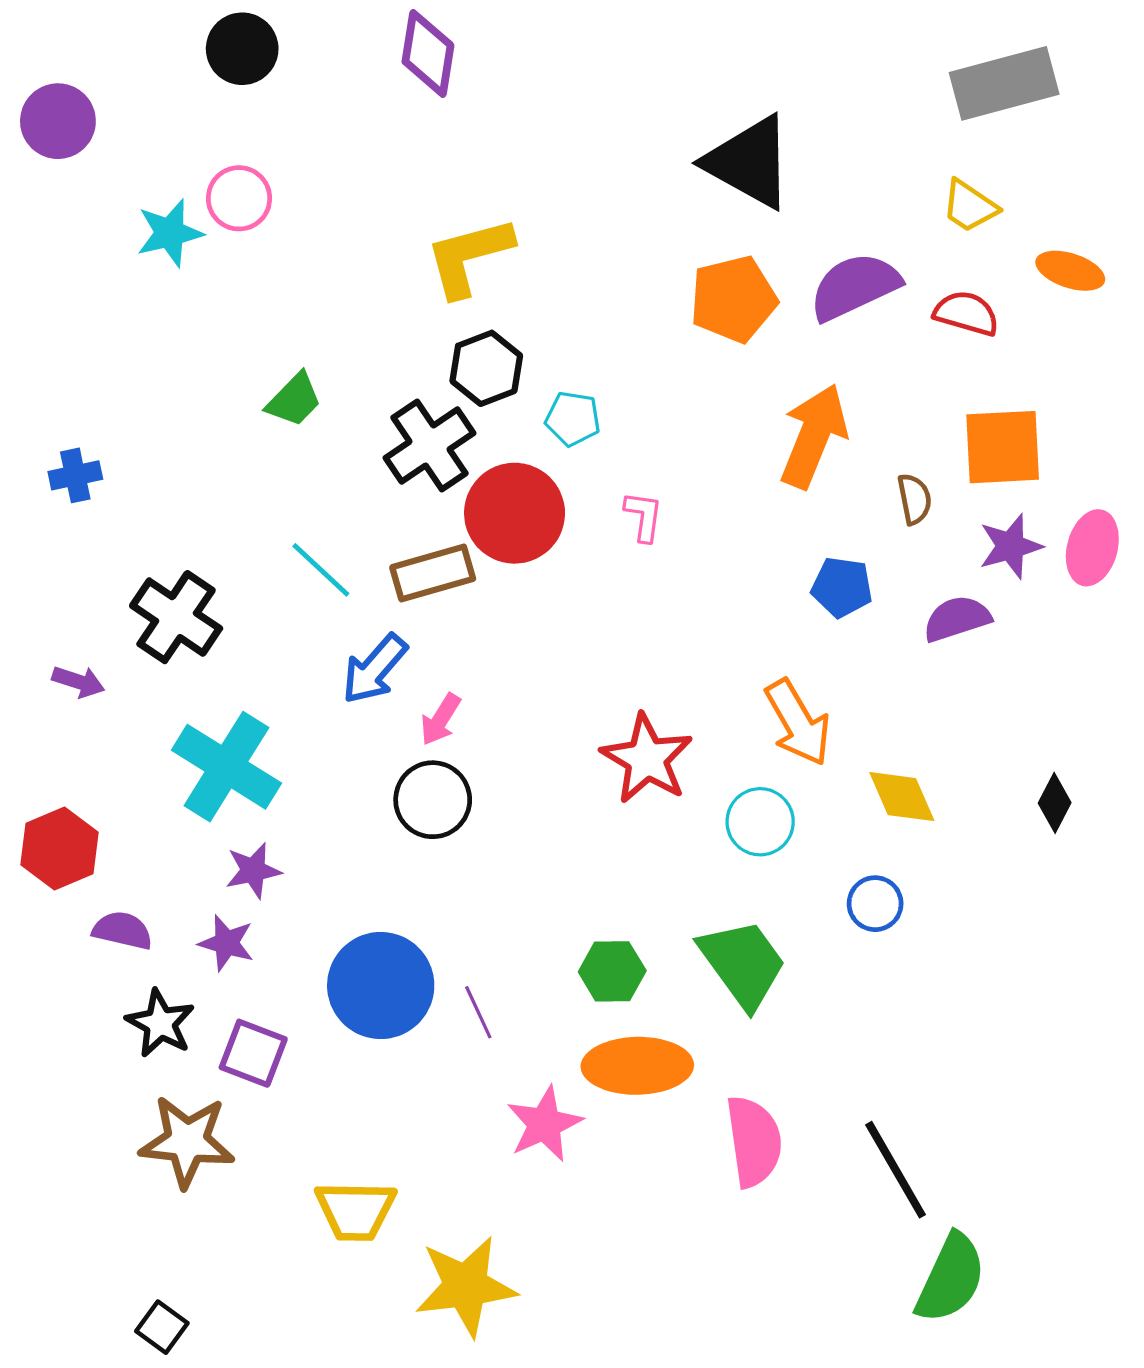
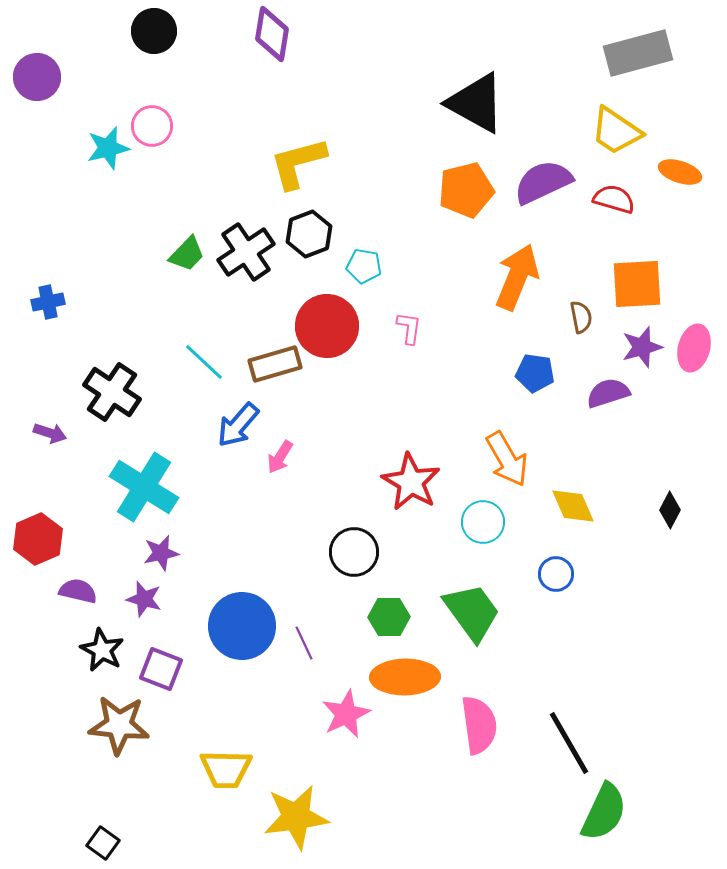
yellow trapezoid: (970, 206) -> (616, 131), size x1.4
black cross: (430, 445) -> (246, 252), moved
black circle: (433, 800) -> (354, 552), moved

